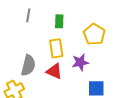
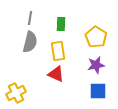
purple star: (80, 62) -> (96, 65), moved
gray semicircle: (28, 65) -> (30, 42), moved

